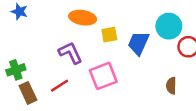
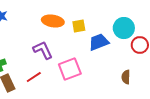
yellow square: (109, 35) -> (79, 26), moved
blue trapezoid: (138, 43) -> (99, 42), turned 45

